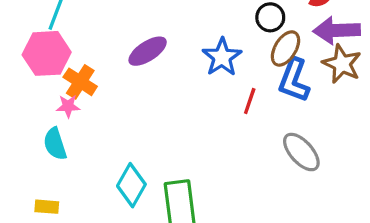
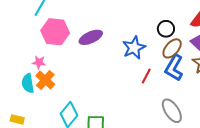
pink hexagon: (47, 53) -> (55, 32), moved
orange cross: (80, 82) -> (45, 80), moved

